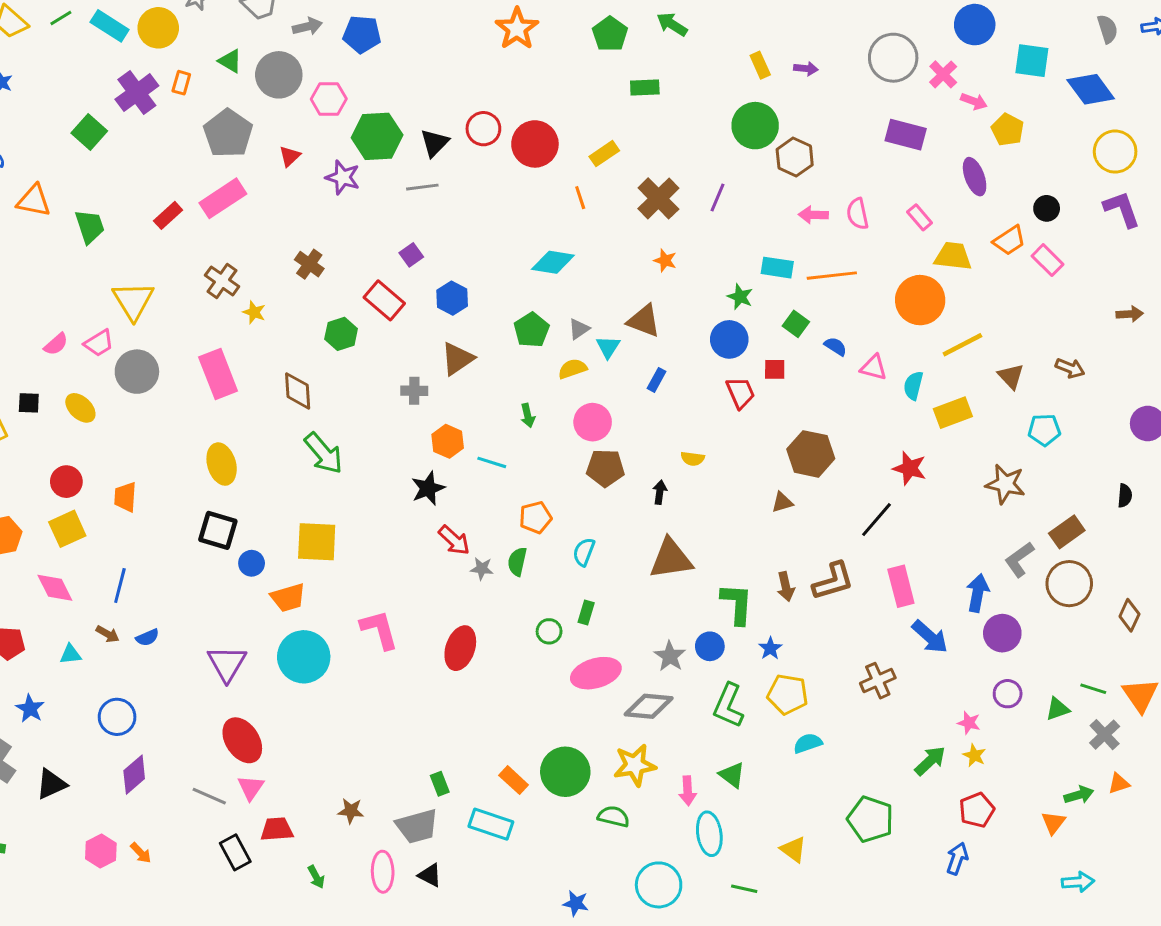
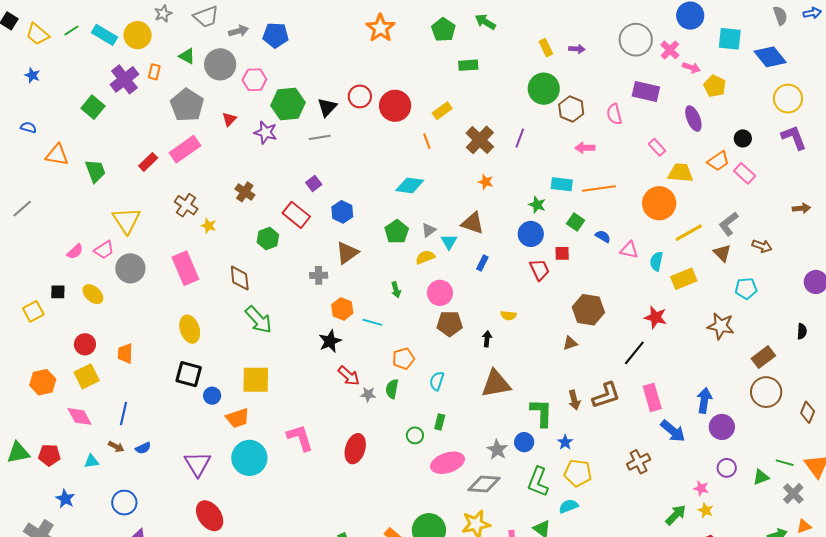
pink semicircle: (858, 214) -> (614, 114), moved
gray L-shape: (1019, 559) -> (729, 224), moved
cyan semicircle: (808, 743) -> (568, 506), moved

